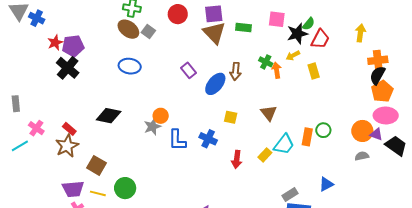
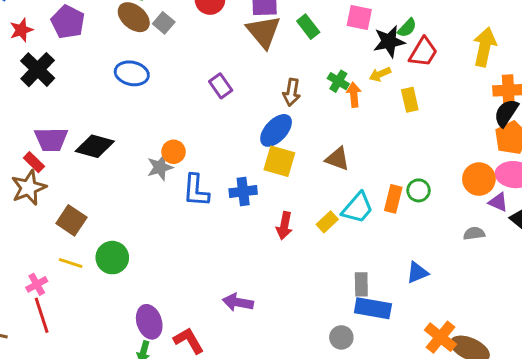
green rectangle: (243, 27) -> (308, 27), turned 42
yellow arrow: (360, 33) -> (485, 47), size x1.4
purple pentagon: (73, 46) -> (68, 22), moved, turned 30
blue ellipse: (215, 84) -> (276, 130), moved
brown triangle: (269, 113) -> (337, 159), turned -36
yellow square: (231, 117) -> (279, 161), size x1.5
orange circle: (362, 131) -> (479, 179), moved
blue cross: (208, 139) -> (243, 192), turned -36
purple trapezoid: (73, 189) -> (51, 139), moved
gray rectangle: (290, 194) -> (361, 284), turned -63

